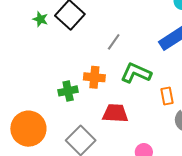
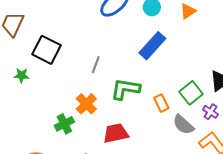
green star: (40, 19) -> (22, 75), moved
orange cross: (94, 77) -> (86, 104), turned -35

